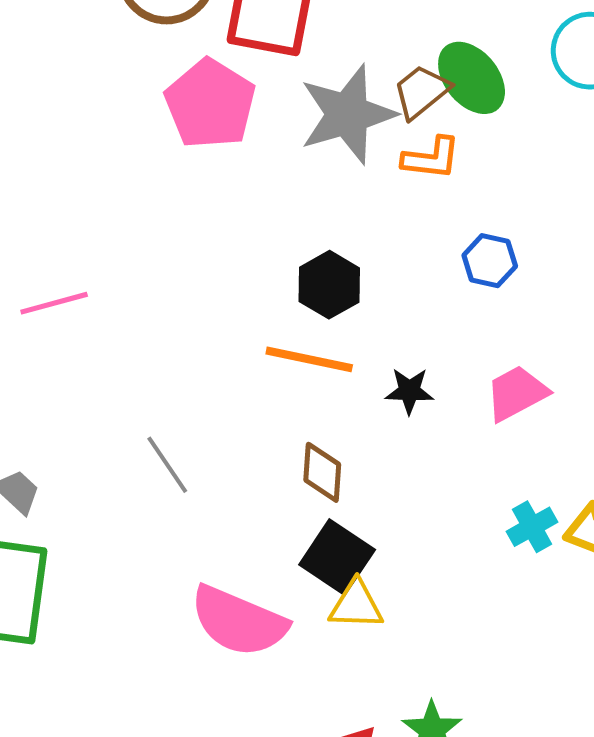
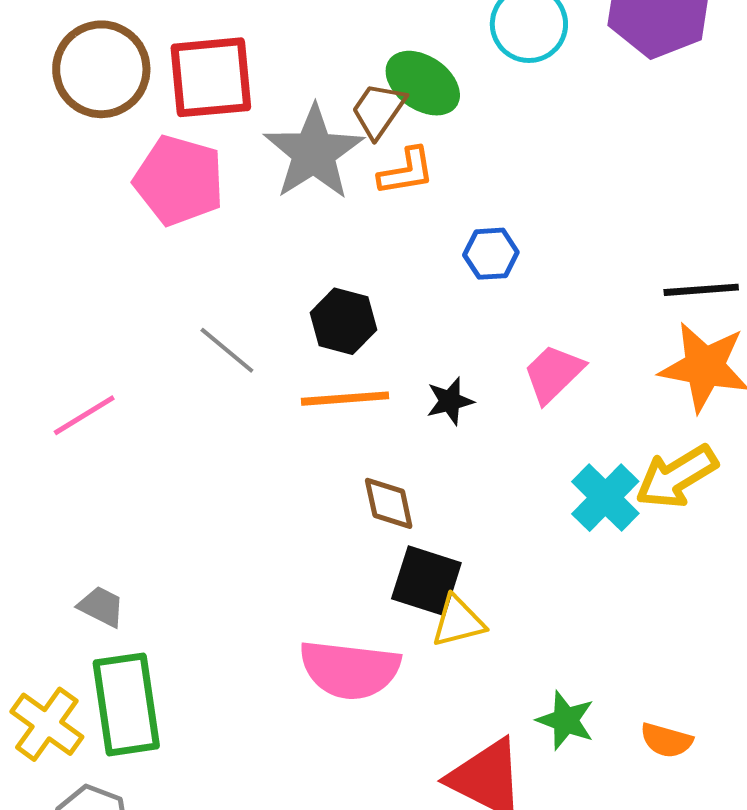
gray line: (167, 465) -> (227, 350), moved
cyan cross: (532, 527) -> (605, 498), size x1.4

